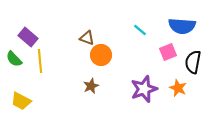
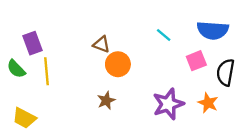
purple rectangle: (28, 37) -> (32, 43), turned 30

